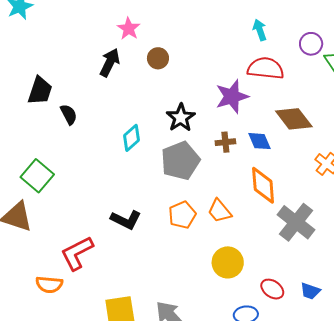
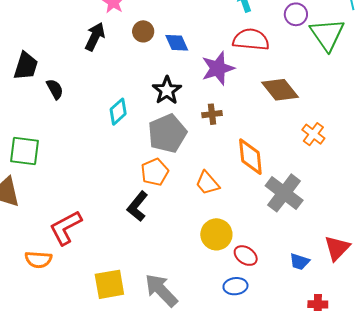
blue diamond: (260, 141) -> (177, 43), moved
green square: (37, 176) -> (24, 151), turned -32
orange pentagon: (182, 215) -> (155, 172), moved
black L-shape: (126, 220) -> (137, 206), moved, turned 104
red ellipse: (272, 289) -> (246, 256), moved

